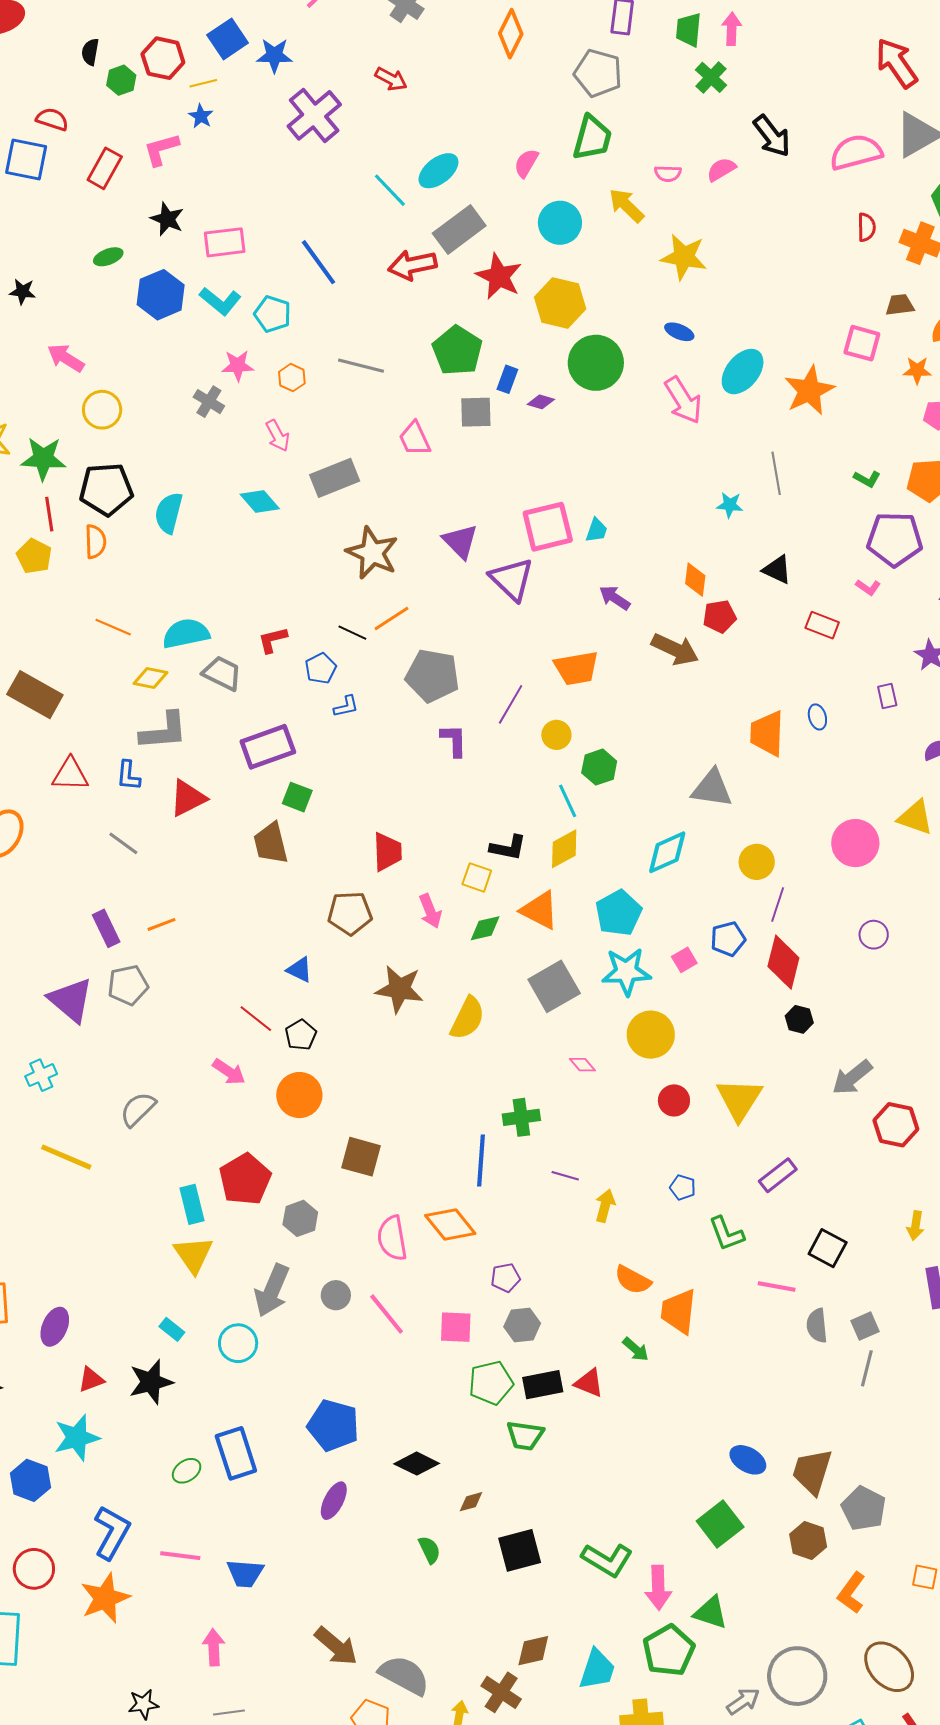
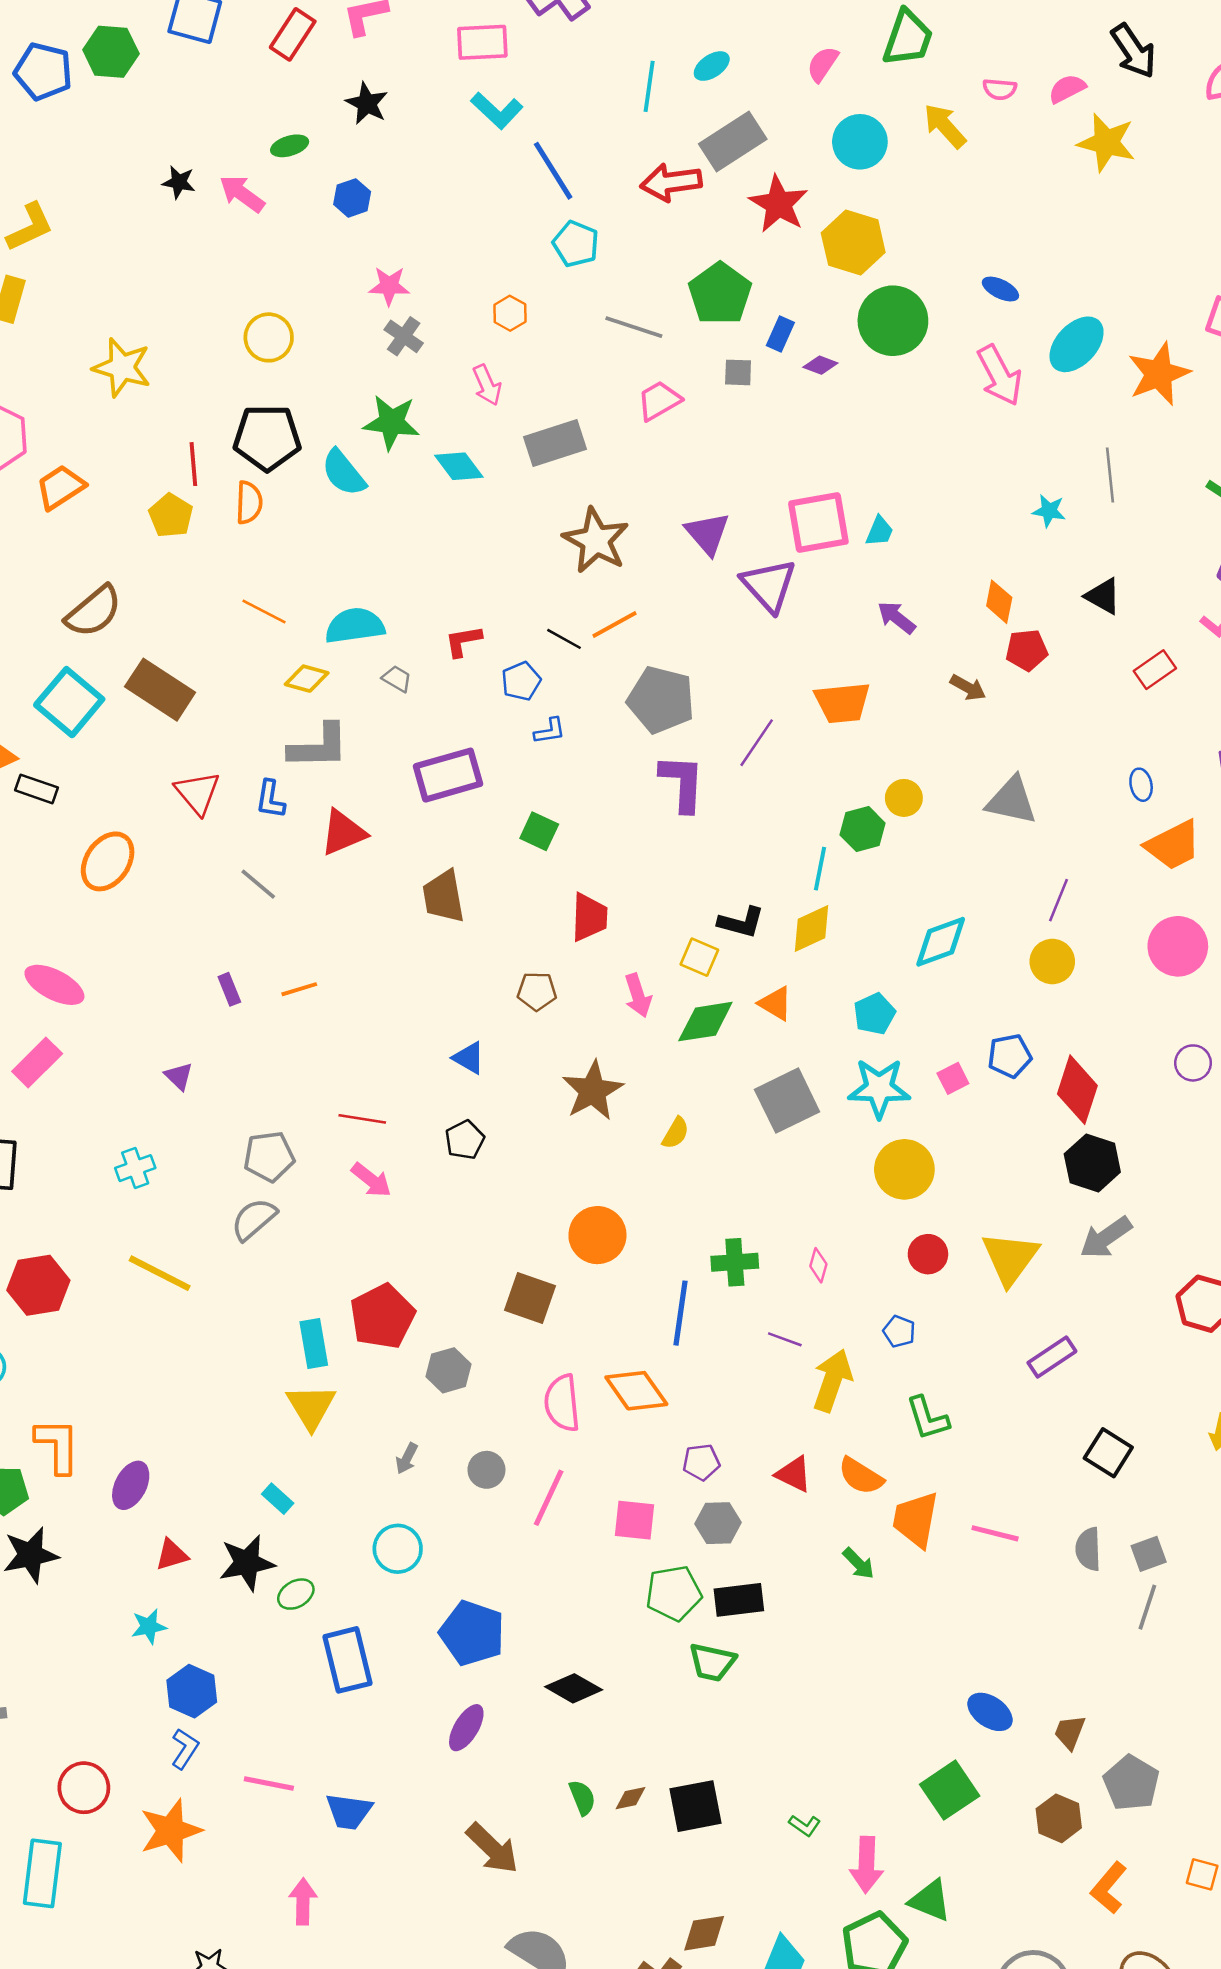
cyan ellipse: (438, 171) -> (712, 66), size x0.7
cyan line: (390, 190) -> (649, 86), turned 48
pink rectangle: (225, 242) -> (482, 42), moved
yellow star: (684, 257) -> (1107, 143), moved
blue hexagon: (161, 295) -> (352, 198), size x0.6
cyan L-shape: (220, 301) -> (497, 110), moved
cyan pentagon: (273, 314) -> (576, 244), moved
pink arrow: (66, 358) -> (242, 194), moved
pink star: (238, 366) -> (389, 286), moved
gray line: (361, 366) -> (634, 327), moved
gray square: (476, 412) -> (738, 372), size x0.7
pink trapezoid: (415, 439) -> (659, 401), turned 81
green star: (43, 459) -> (391, 422), moved
cyan semicircle: (169, 513) -> (344, 473), turned -57
red rectangle: (822, 625) -> (1155, 670), turned -60
brown arrow: (675, 649) -> (968, 688), size x0.6
gray trapezoid: (222, 673) -> (397, 679), size x0.6
orange trapezoid: (767, 733) -> (1173, 845), moved, turned -123
yellow circle: (556, 735) -> (904, 798), moved
purple L-shape: (454, 740) -> (682, 783), size x1.4
red triangle: (70, 774) -> (197, 793), turned 45
gray triangle: (712, 788) -> (1012, 801), moved
green square: (297, 797) -> (539, 831), moved
cyan line: (568, 801) -> (820, 869), turned 32
purple line: (778, 905) -> (1058, 900), moved
orange triangle: (540, 910) -> (775, 1004), size x0.7
brown pentagon: (350, 913) -> (537, 991), size x0.7
cyan pentagon: (619, 913) -> (874, 1014), size x0.7
purple rectangle: (106, 928) -> (229, 989), size x0.7
green diamond: (485, 928) -> (705, 1022), size x1.4
gray pentagon: (128, 985) -> (269, 1157), moved
brown star: (399, 989) -> (593, 1091), turned 30
purple triangle: (71, 1000) -> (179, 1076), size x0.5
yellow semicircle: (467, 1018) -> (676, 1133), size x0.6
red line: (256, 1019) -> (362, 1119), moved, turned -33
black hexagon: (799, 1019) -> (1092, 1163), size x1.6
pink diamond: (582, 1065) -> (818, 1265), moved, turned 52
gray arrow: (852, 1077) -> (1106, 1237), moved
orange circle: (299, 1095) -> (597, 1235), moved
blue pentagon: (683, 1187) -> (899, 1331), moved
yellow arrow: (605, 1206) -> (832, 1380), size x1.5
green L-shape: (726, 1234) -> (928, 1418), moved
pink line: (777, 1286) -> (995, 1533), moved
gray arrow: (272, 1291) -> (407, 1458), size x0.5
pink line: (387, 1314) -> (549, 1498), turned 60
cyan circle: (238, 1343) -> (398, 1549), moved
red triangle: (589, 1383) -> (794, 1474), moved
cyan star: (77, 1438) -> (149, 1627), size x0.6
green ellipse: (187, 1471) -> (296, 1594), moved
brown trapezoid: (812, 1472) -> (1070, 1732), size x0.6
blue hexagon: (30, 1480) -> (192, 1691), moved
brown diamond: (471, 1502) -> (631, 1798), moved
blue L-shape: (112, 1532) -> (185, 1749), size x0.6
green L-shape: (607, 1560) -> (805, 1825), size x0.5
brown arrow: (336, 1646) -> (492, 1848), moved

